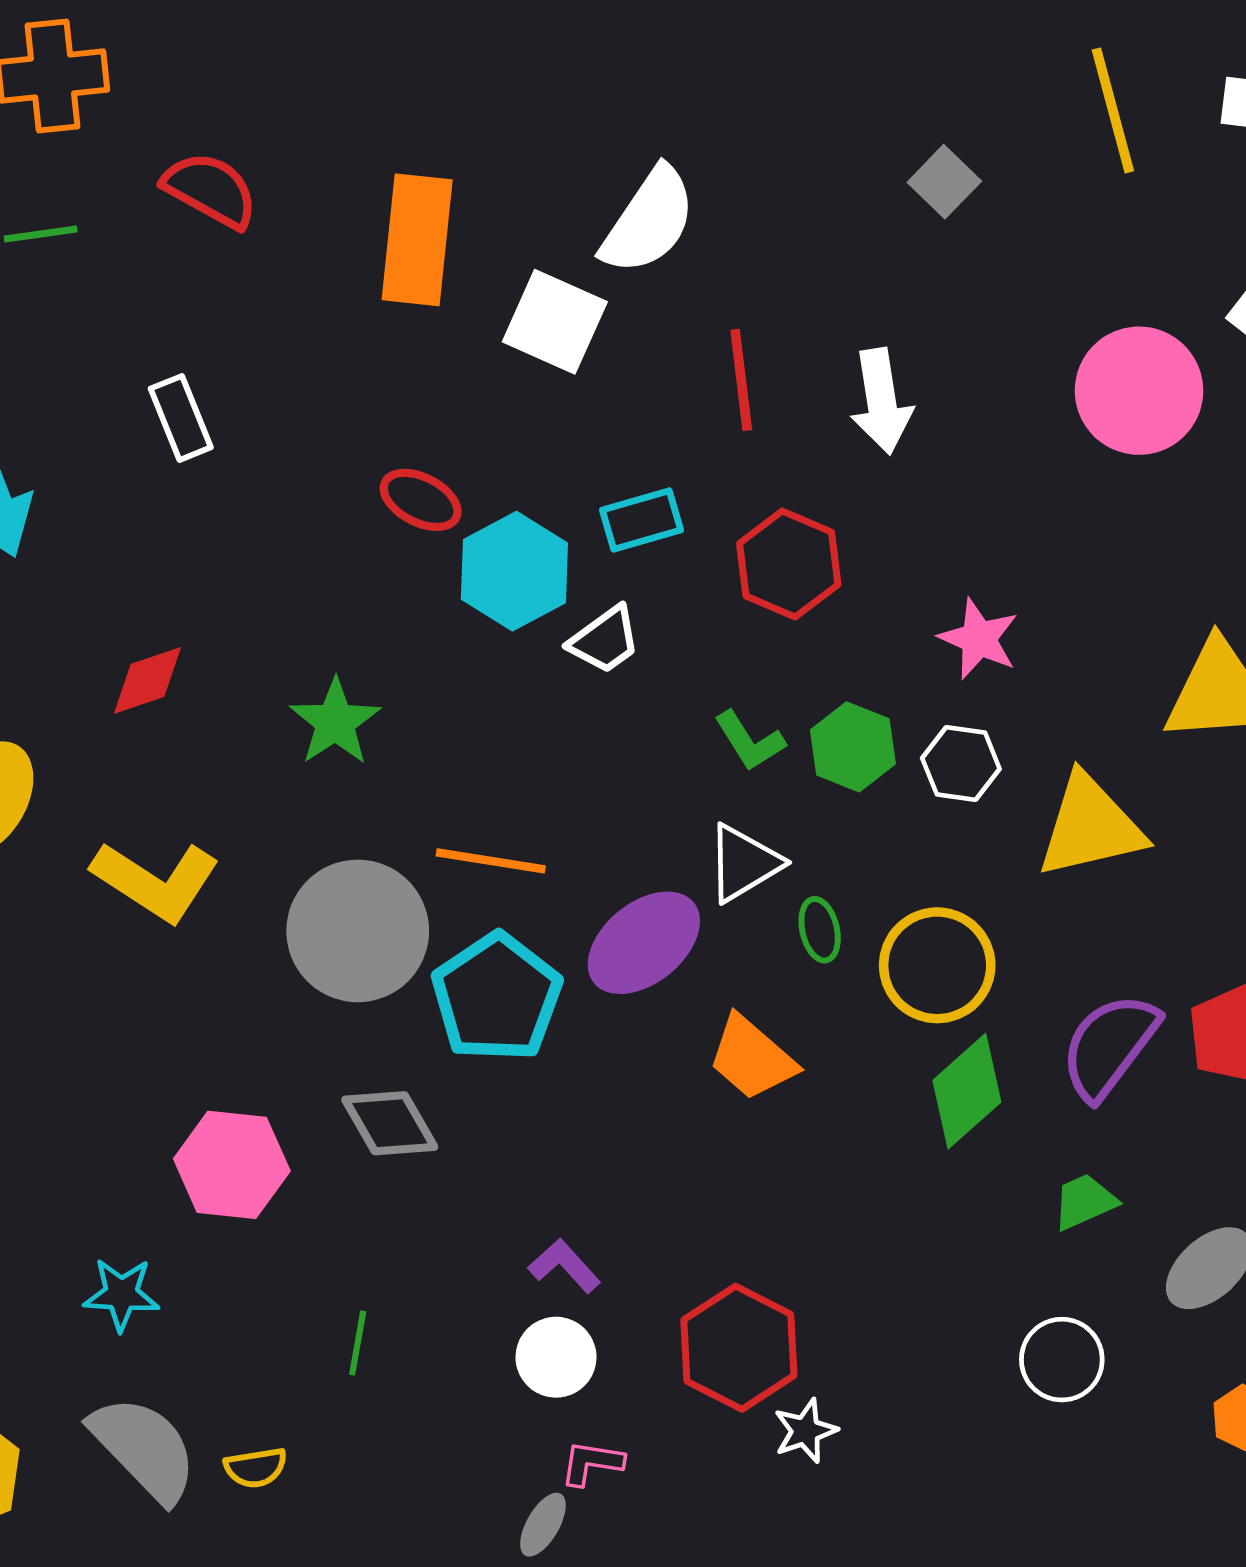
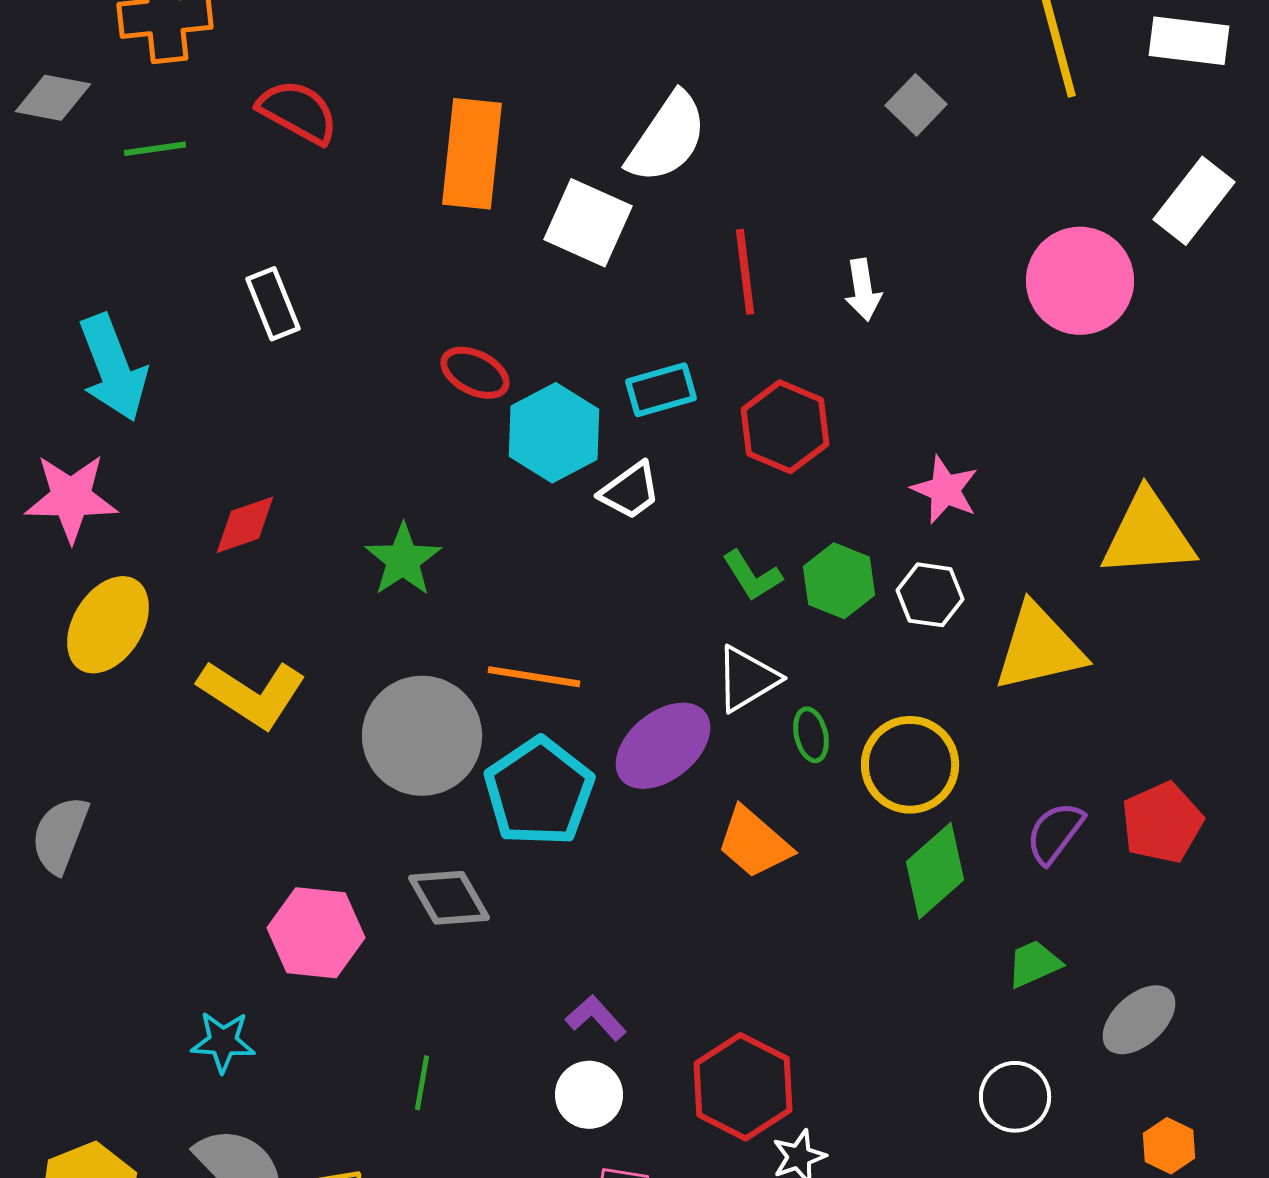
white arrow: (881, 401) -> (863, 290), size x0.7
purple semicircle: (1109, 1046) -> (1055, 833), size x0.7

